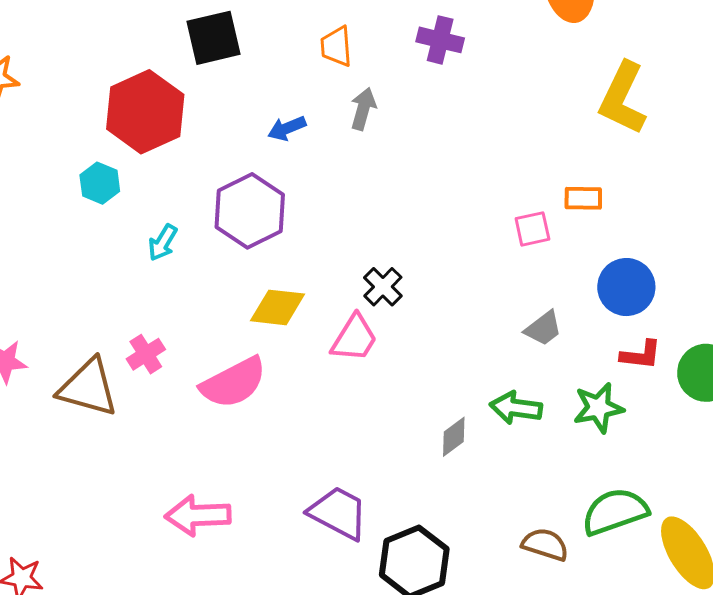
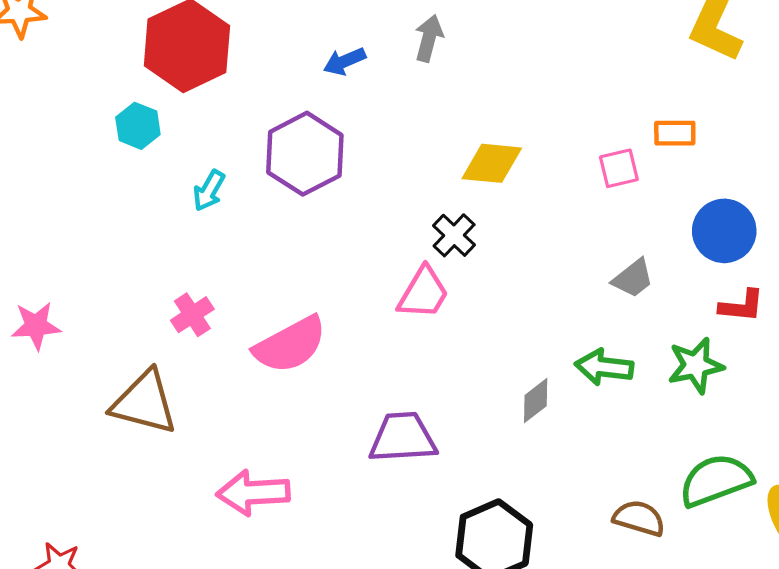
yellow diamond: (277, 307) -> (492, 163), moved
brown triangle: (88, 388) -> (144, 403), moved
purple trapezoid: (338, 513) -> (403, 438), moved, turned -30

